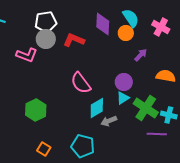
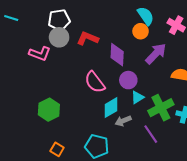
purple diamond: (103, 24) -> (117, 55), moved
purple arrow: (141, 55) -> (156, 54), size x1.6
purple circle: (124, 82) -> (128, 80), moved
green cross: (146, 108) -> (161, 108), turned 30
purple line: (157, 134) -> (151, 134), moved, turned 54

